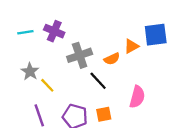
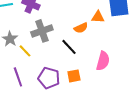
orange triangle: (131, 46) -> (98, 17), turned 32
gray cross: (80, 55) -> (42, 31), moved

